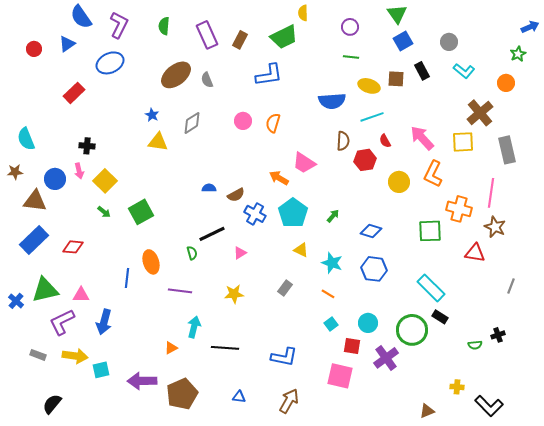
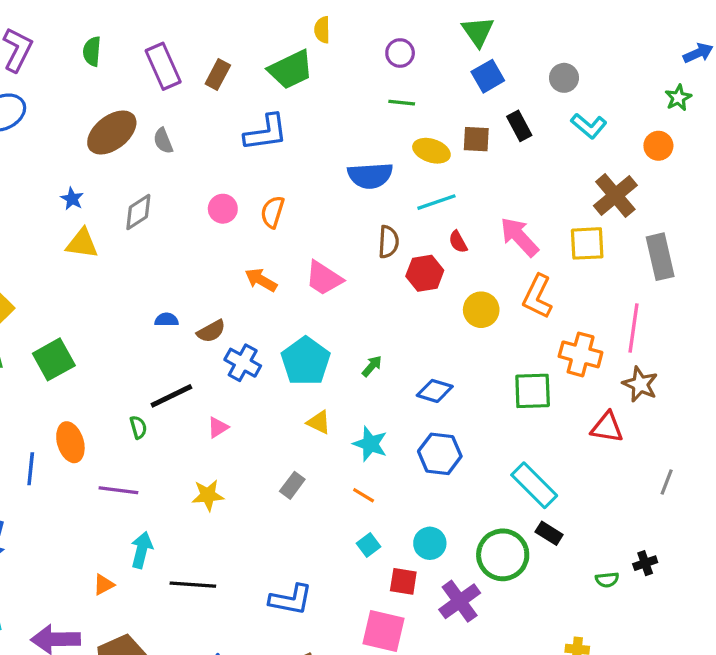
orange arrow: (279, 178) -> (261, 280), moved

